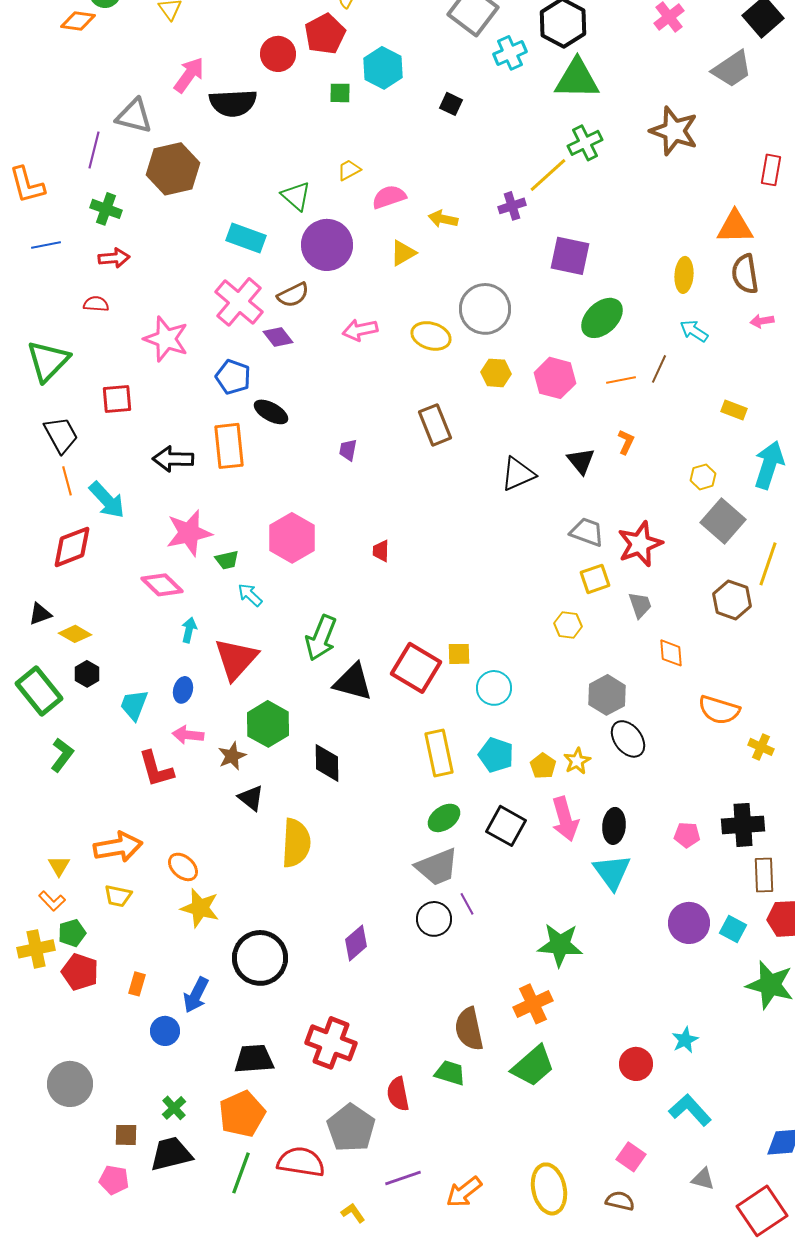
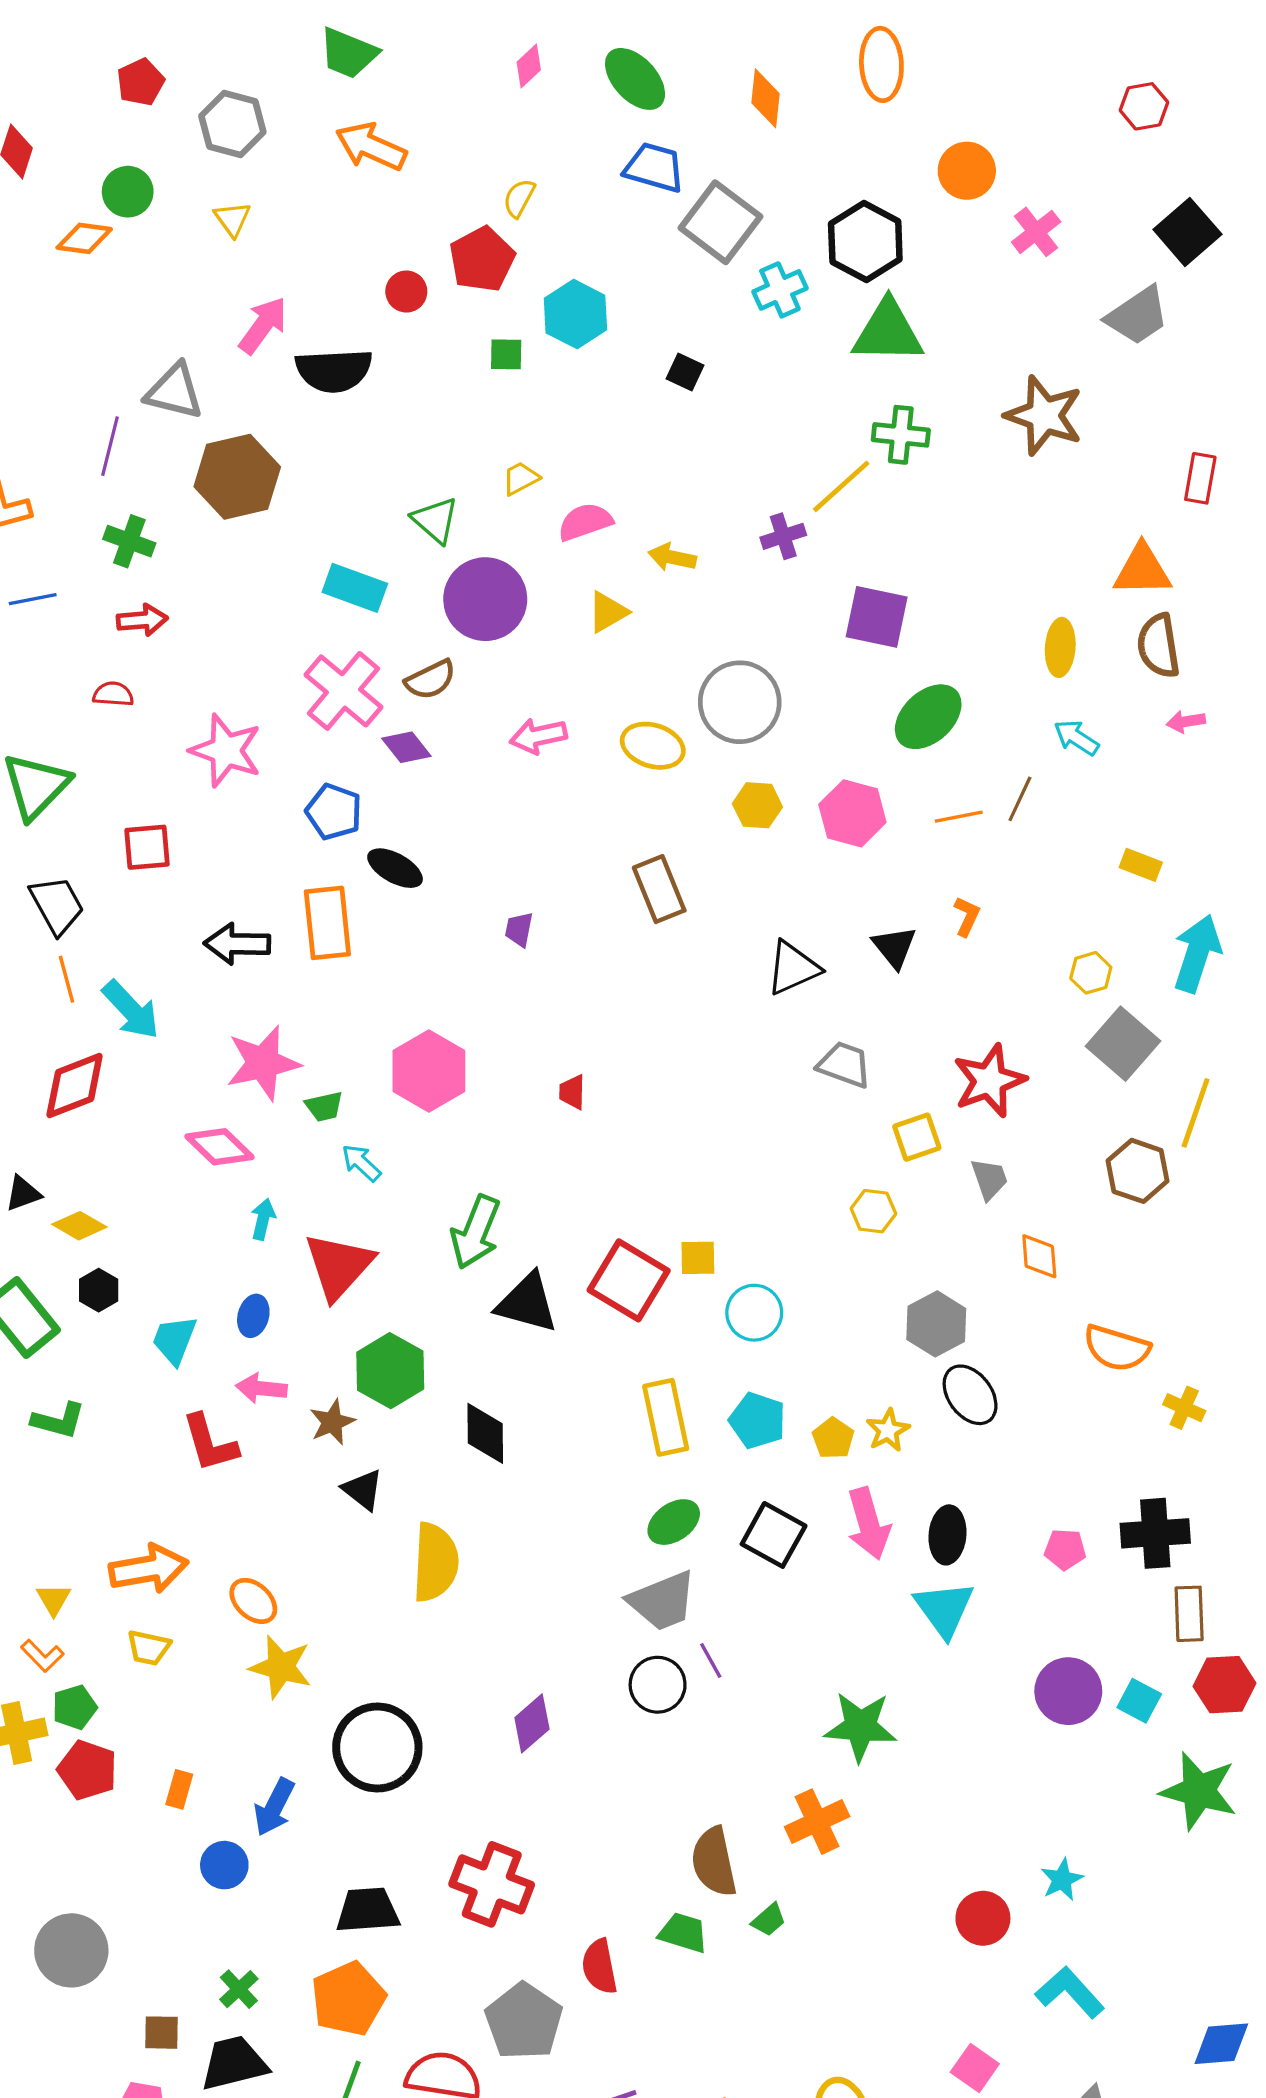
red circle: (278, 54) -> (406, 292), size x0.7
green cross: (585, 143) -> (901, 435), turned 32
gray trapezoid: (587, 532) -> (844, 1065), moved
green L-shape: (62, 755) -> (58, 1421), turned 68
green trapezoid: (533, 1066) -> (769, 1920), moved, size x0.5

